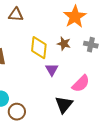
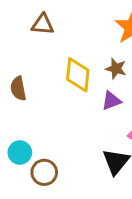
purple triangle: (52, 70) -> (111, 101), moved, turned 40

